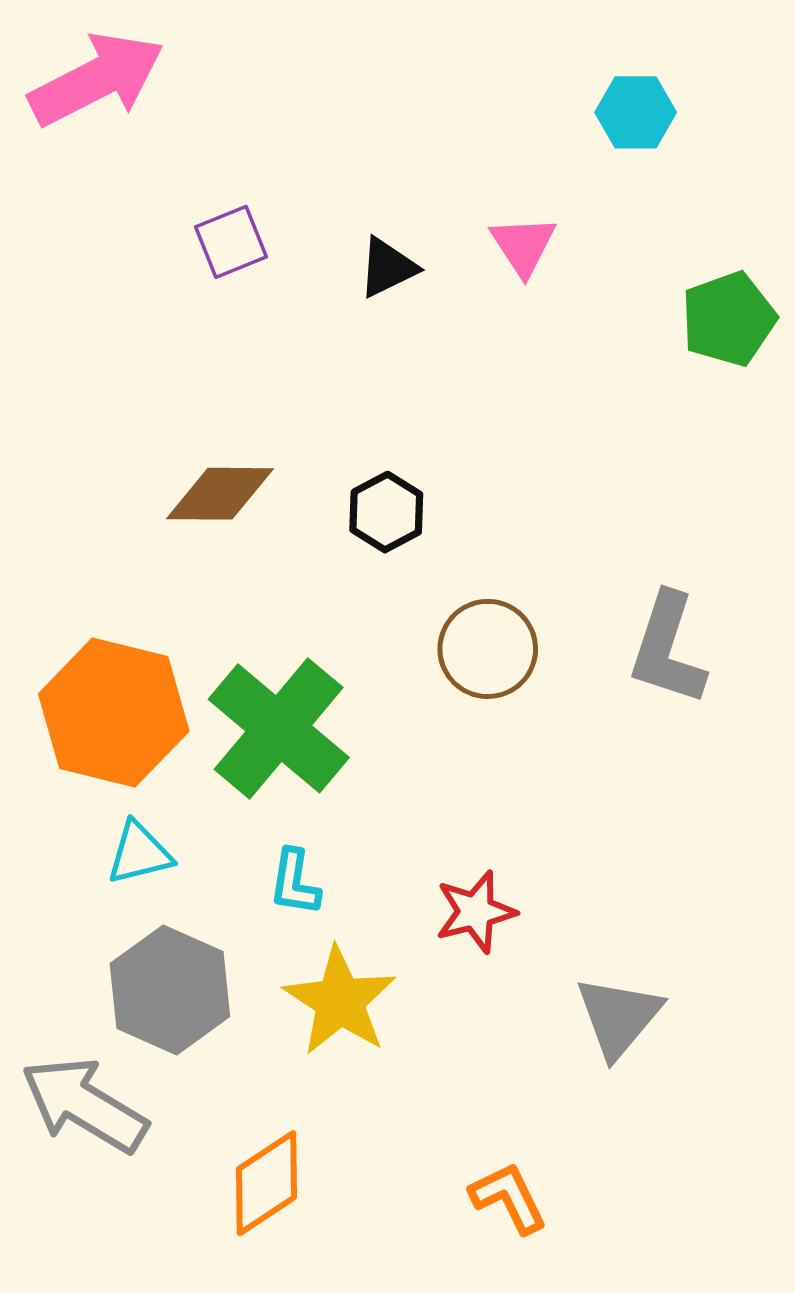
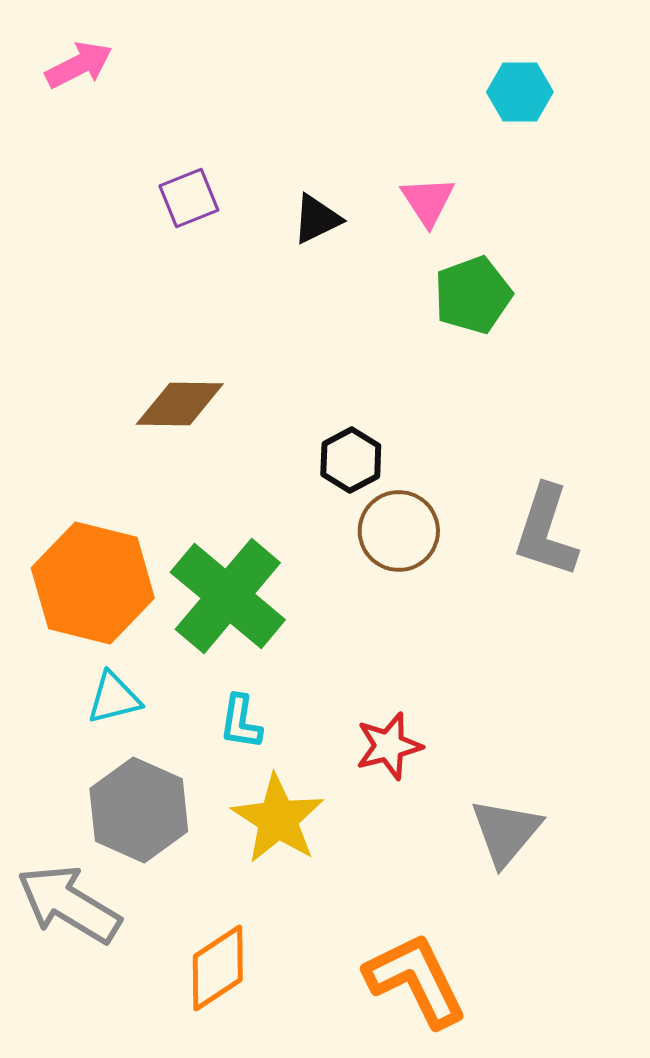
pink arrow: (97, 79) -> (79, 65), size x0.6
green pentagon: (729, 319) -> (473, 295), moved
black hexagon: (386, 512) -> (351, 460), moved
orange L-shape: (509, 1198) -> (416, 980), size x1.6

